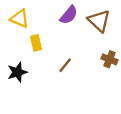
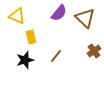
brown cross: (110, 59) -> (94, 51), turned 32
black star: (17, 72) -> (25, 60), moved

